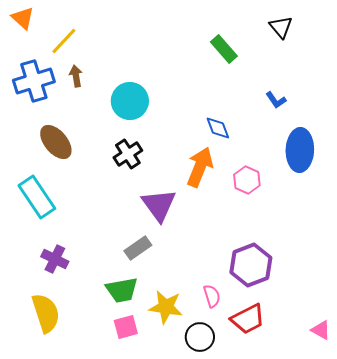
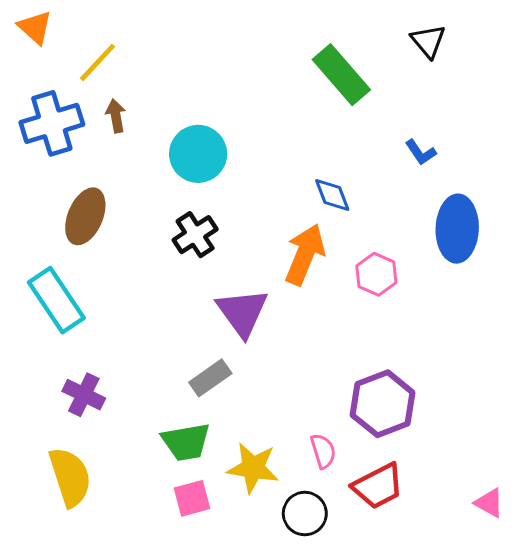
green rectangle: (224, 49) -> (341, 75), size x1.4
brown ellipse: (56, 142) -> (85, 216), turned 63

